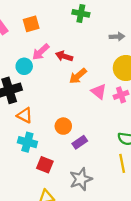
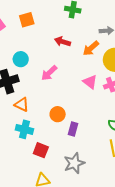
pink arrow: (41, 52) -> (49, 73), moved
red arrow: (64, 56) -> (62, 42), moved
orange arrow: (78, 76) -> (91, 48), moved
purple rectangle: (80, 142) -> (73, 129), turned -40

